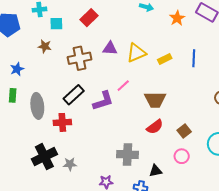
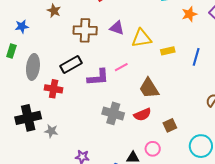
brown trapezoid: (155, 100) -> (149, 88), turned 45
gray cross: (127, 155) -> (113, 113), moved
pink circle: (182, 156) -> (153, 149), moved

